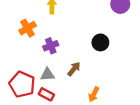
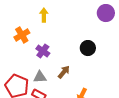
purple cross: (51, 46) -> (43, 51), turned -32

